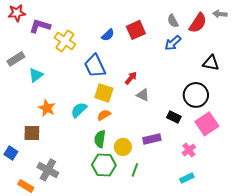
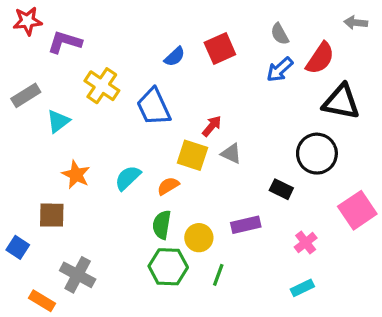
red semicircle: (198, 23) -> (320, 58), moved
yellow cross: (65, 41) -> (102, 86), moved
black triangle: (211, 63) -> (341, 102), size x1.4
yellow square: (104, 93) -> (192, 155), moved
pink square: (207, 124) -> (357, 210), moved

